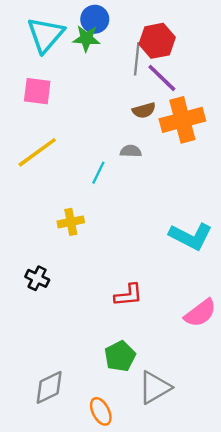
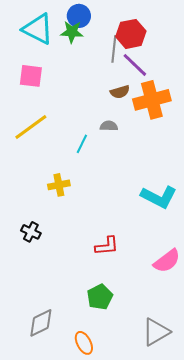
cyan triangle: (46, 35) -> (38, 29), turned -44
gray triangle: (155, 387) -> (156, 332), moved

